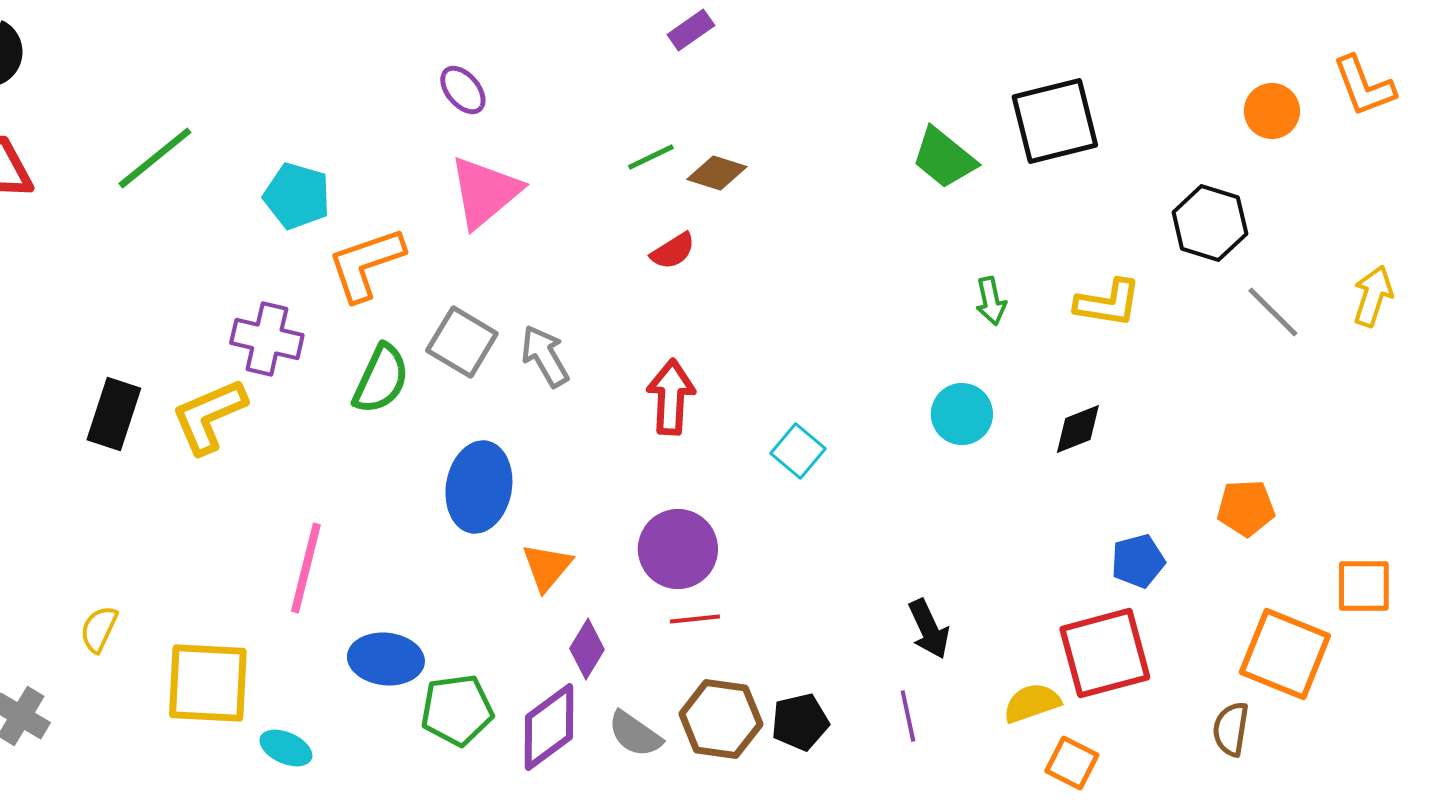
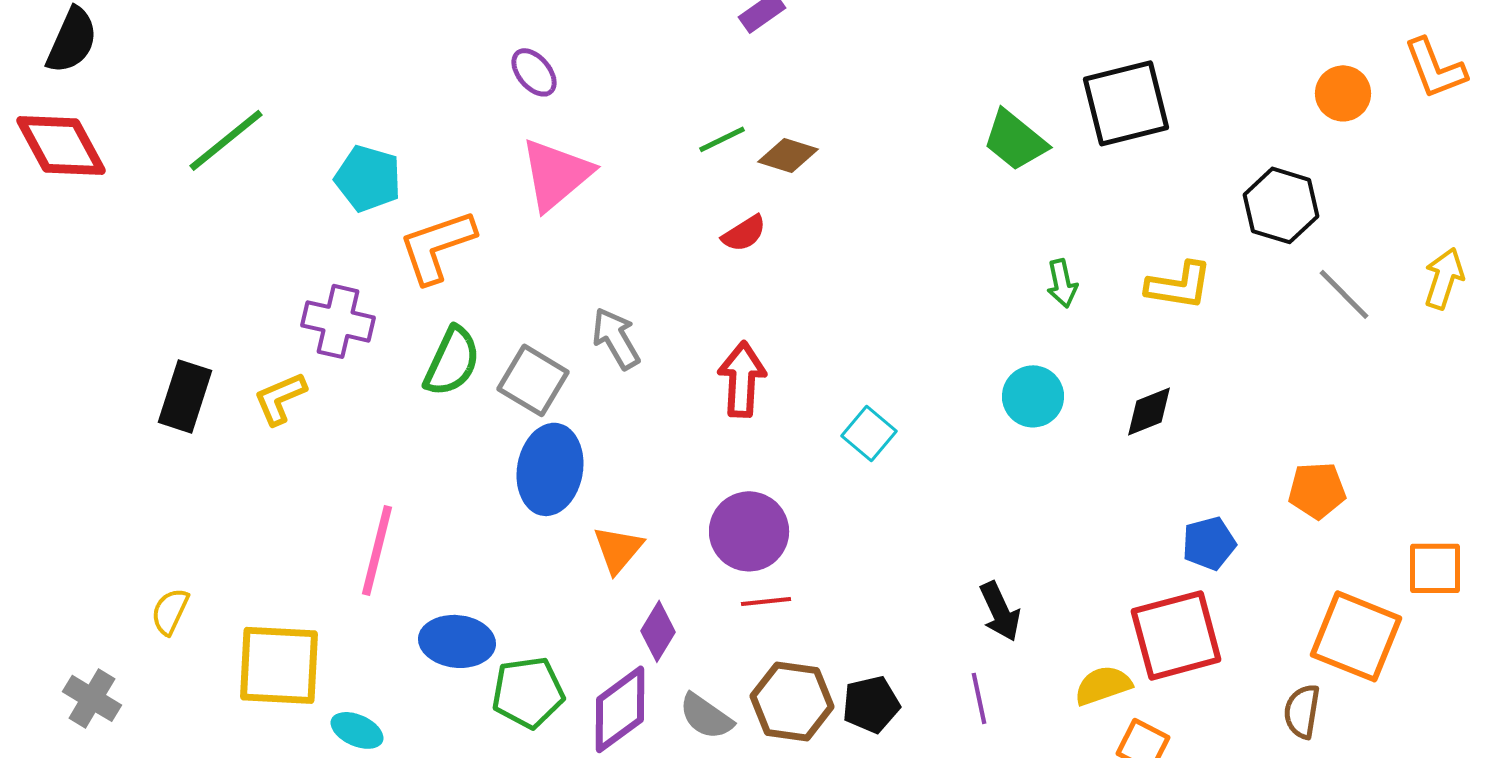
gray square: (462, 342) -> (533, 380), moved
yellow L-shape: (209, 416) -> (280, 398), size x0.7

